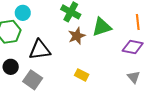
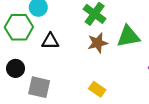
black triangle: (40, 50) -> (50, 41), moved, size x0.7
gray square: (33, 80) -> (39, 87), turned -30

